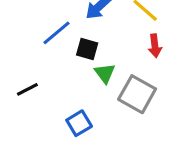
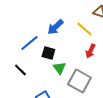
red arrow: (155, 46) -> (90, 51), turned 32
black line: (27, 89) -> (20, 70), moved, turned 72

